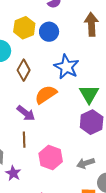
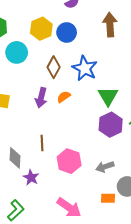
brown diamond: (24, 70) -> (54, 67), moved
orange semicircle: (46, 95) -> (64, 97), size x0.6
purple arrow: (26, 113) -> (41, 98), moved, turned 66

